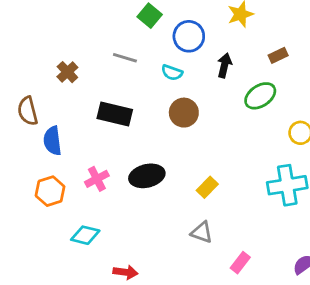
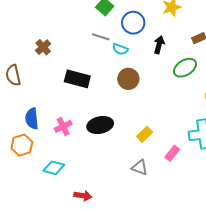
gray line: (125, 58) -> (101, 37), moved
blue semicircle: (53, 141) -> (32, 119), moved
orange hexagon: (50, 191) -> (22, 145), moved
pink rectangle: (240, 263) -> (172, 153), moved

